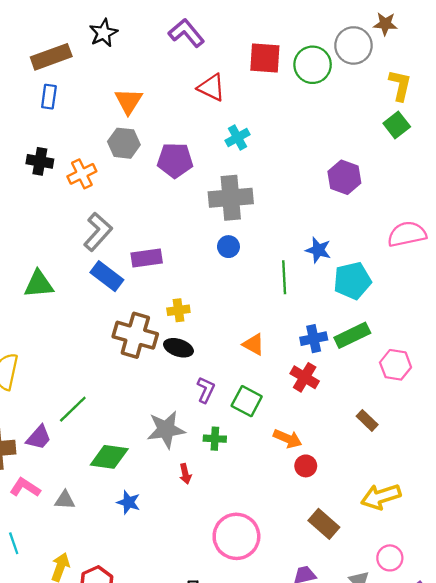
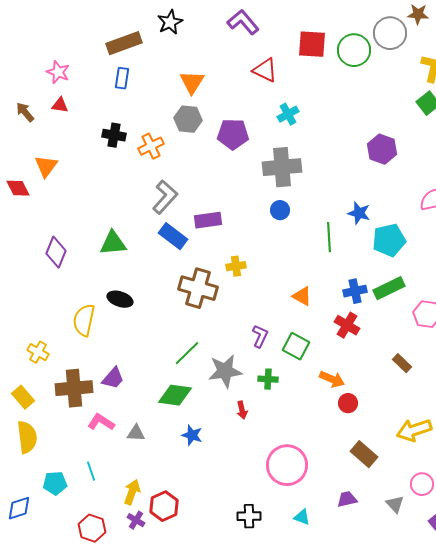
black ellipse: (178, 348) -> (120, 299), moved
green line: (73, 409) -> (187, 353), moved

